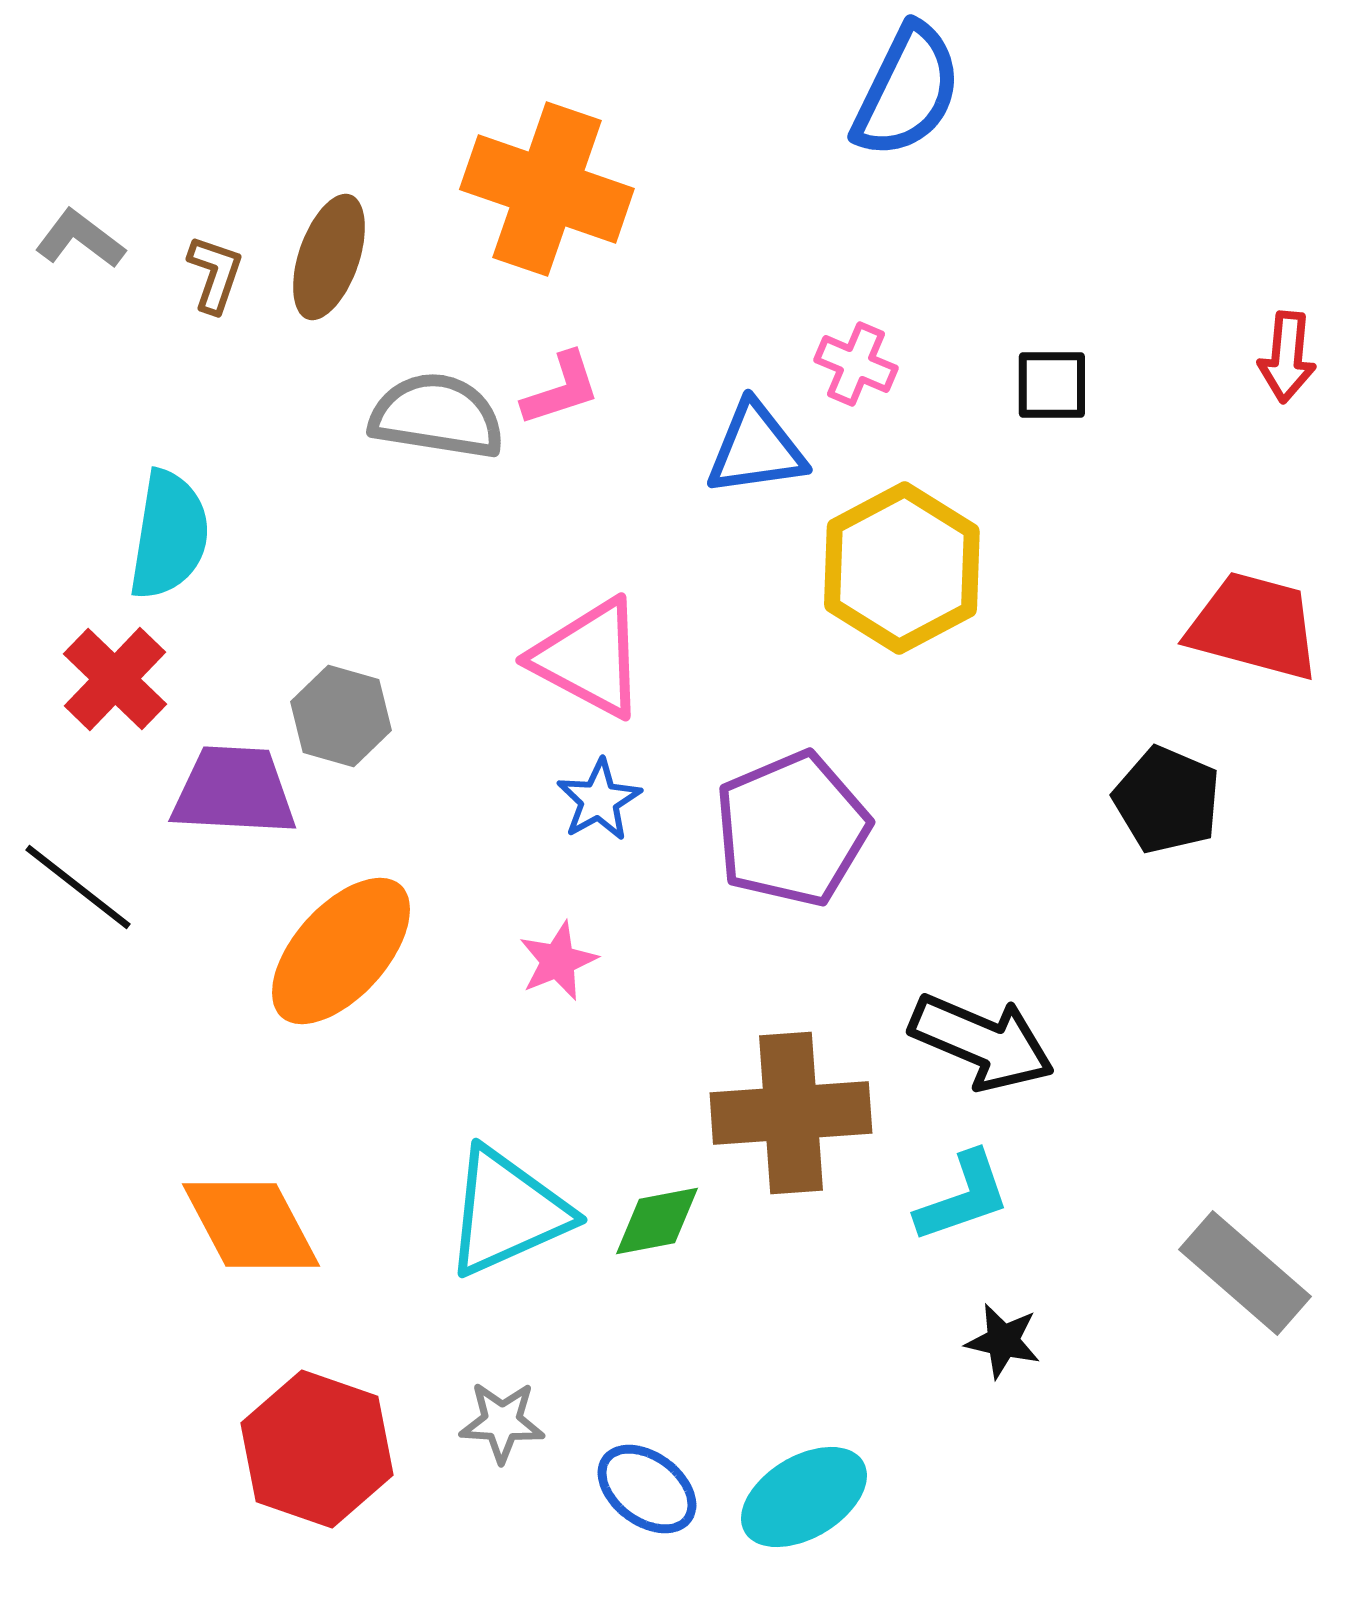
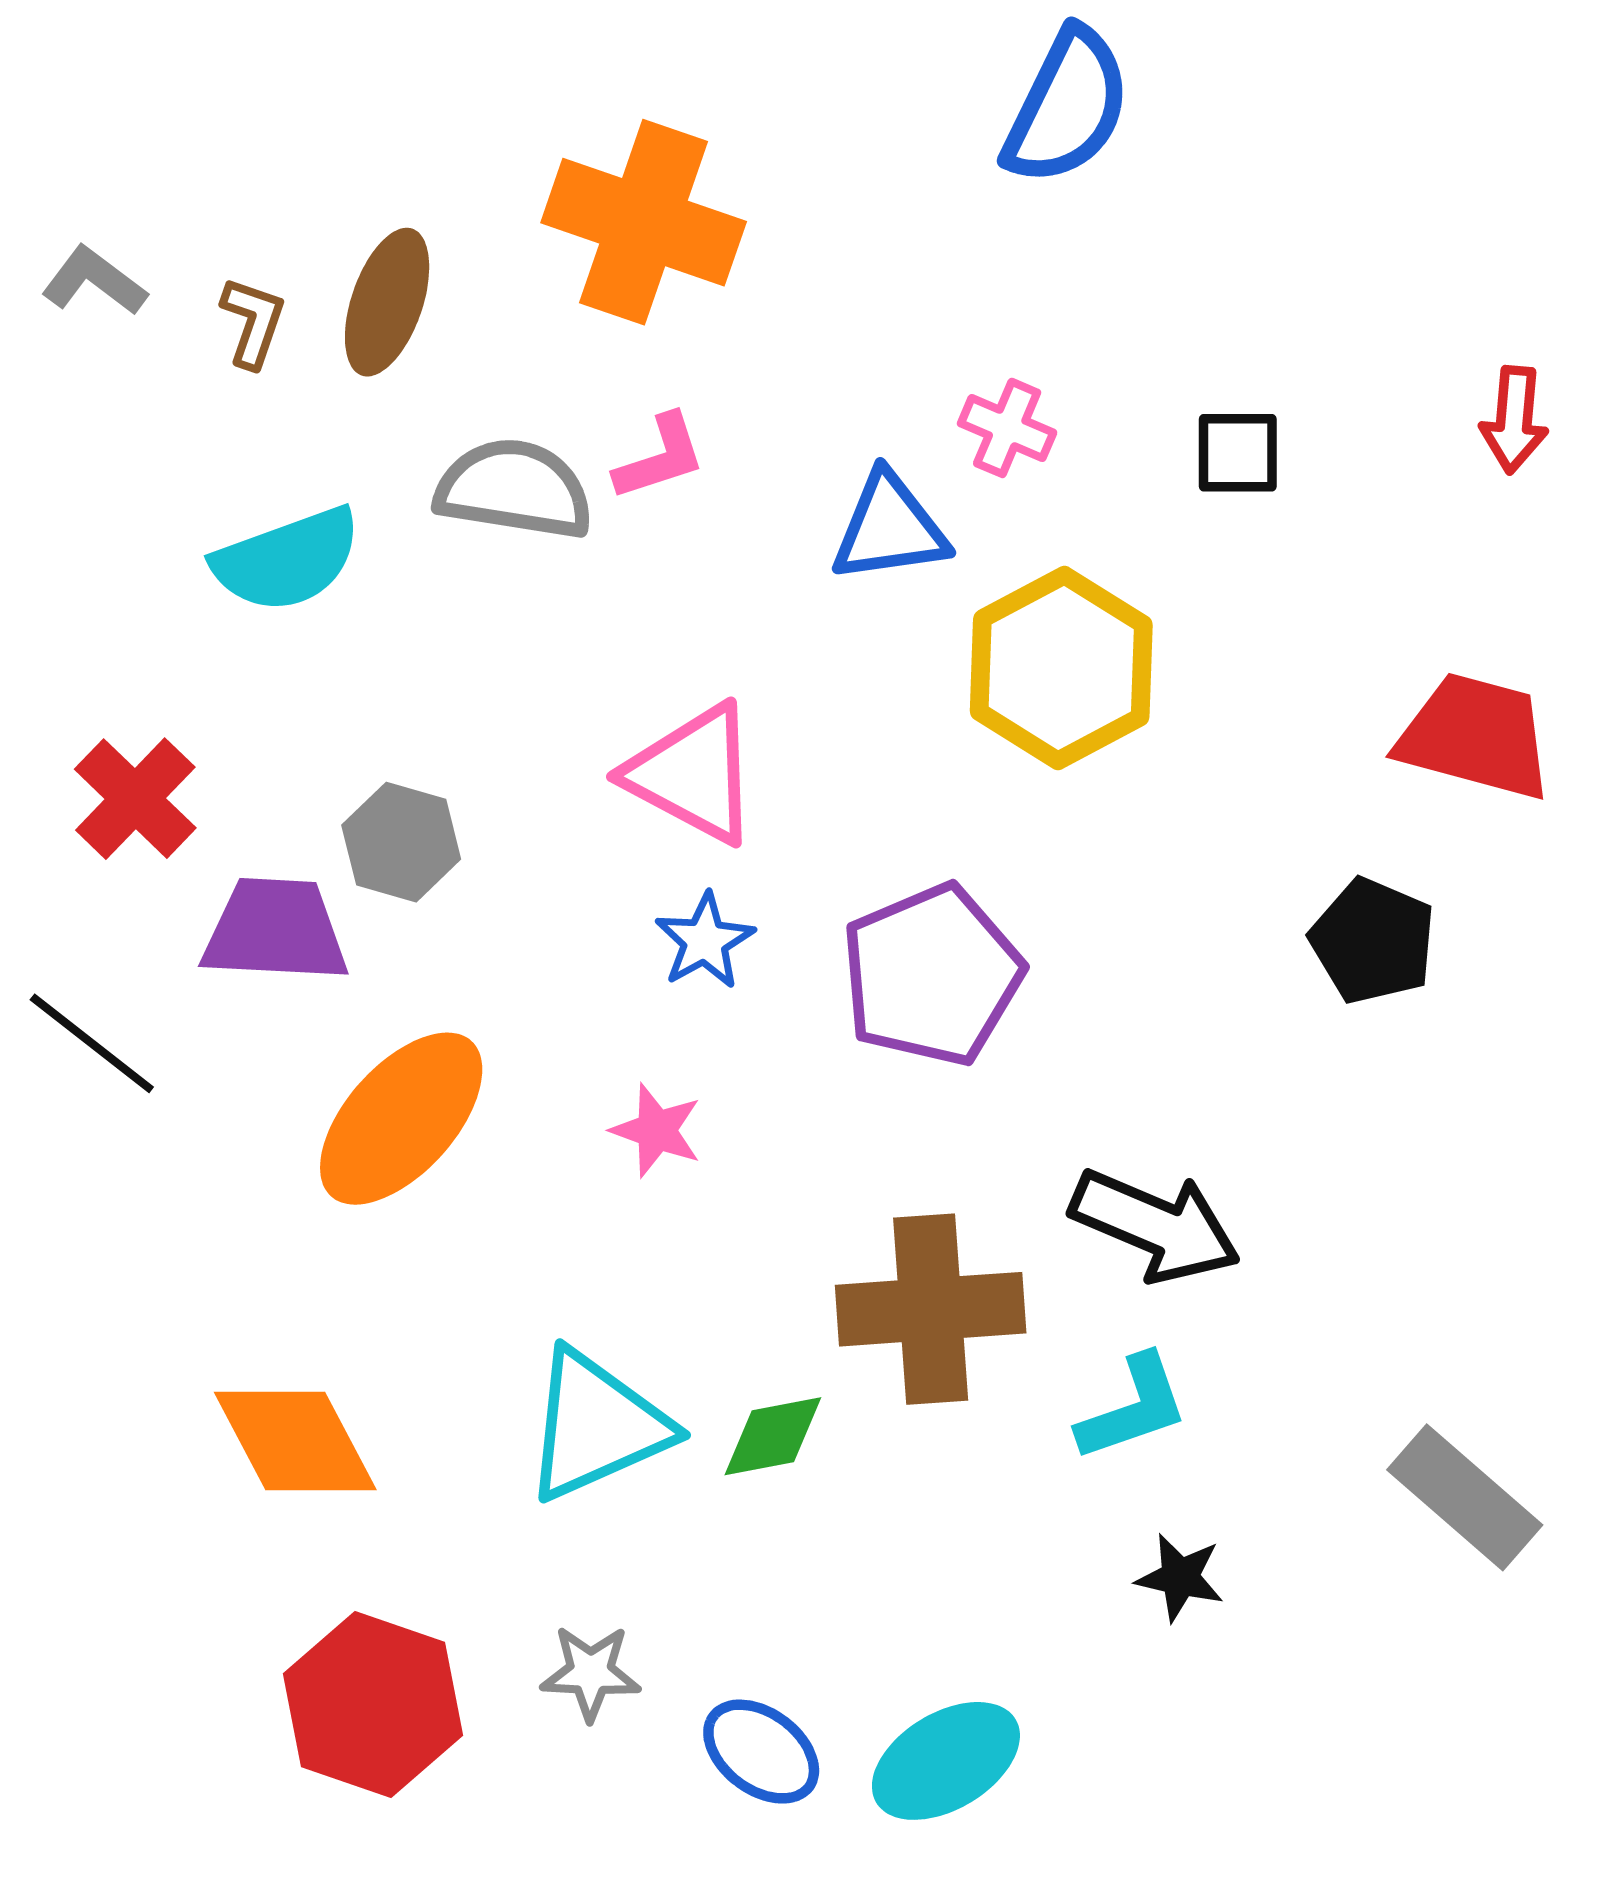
cyan semicircle: (169, 535) -> (287, 560), moved, turned 61
pink star: (558, 961) -> (656, 1130), turned -30

